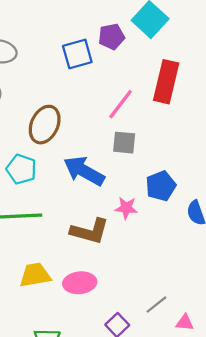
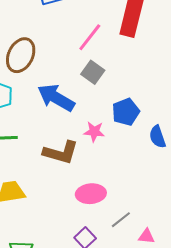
gray square: (124, 143) -> (93, 72), turned 30
pink ellipse: (80, 283) -> (91, 194), moved

